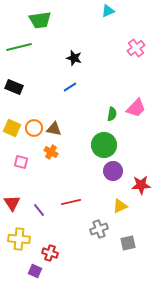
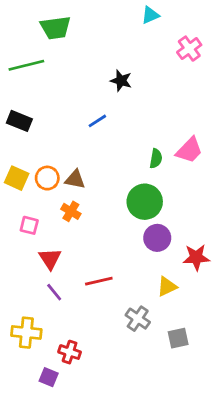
pink cross: (136, 48) -> (189, 49), moved
black star: (74, 58) -> (121, 81), moved
red triangle: (12, 203) -> (50, 259), moved
gray cross: (99, 229) -> (138, 319), turned -36

